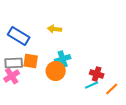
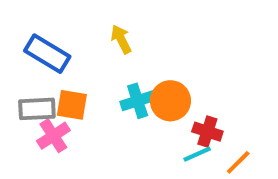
yellow arrow: (55, 29) -> (121, 39), turned 56
orange circle: (56, 71) -> (170, 101), moved
pink cross: (12, 76) -> (53, 136), moved

